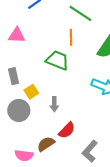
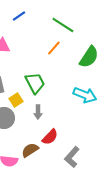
orange line: (71, 37) -> (54, 48), turned 42
green trapezoid: (57, 60) -> (35, 83), moved, turned 40

